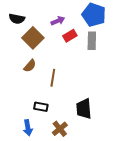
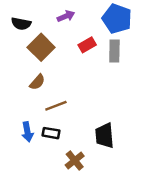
purple arrow: (58, 21) -> (66, 16), moved
brown line: (53, 78) -> (56, 106), moved, turned 60
blue arrow: (28, 128) -> (27, 132), moved

